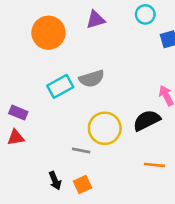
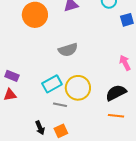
cyan rectangle: (60, 86) -> (52, 84), moved
black semicircle: (147, 120) -> (116, 93), moved

